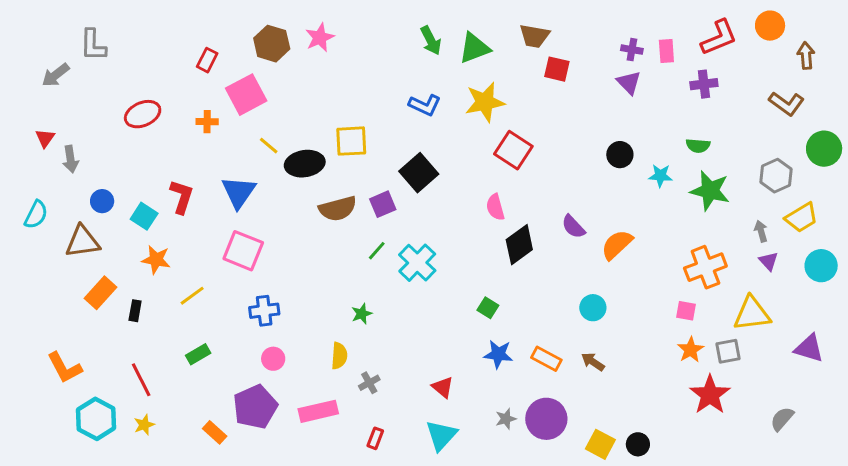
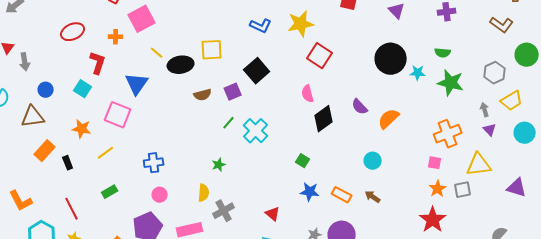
black circle: (620, 155) -> (391, 59), size x1.8
red L-shape: (182, 197) -> (98, 63), moved
brown semicircle: (338, 209) -> (203, 95), size x0.7
cyan square: (144, 216) -> (83, 89), moved
pink square: (243, 251) -> (118, 115), moved
black rectangle: (135, 311) -> (68, 163), turned -32
gray cross: (369, 383) -> (224, 211), size x1.5
red star: (710, 395) -> (433, 220), moved

